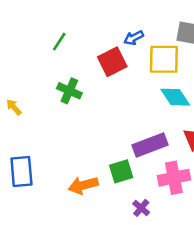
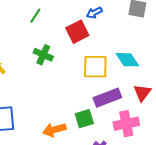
yellow square: (164, 59) -> (95, 67), moved

